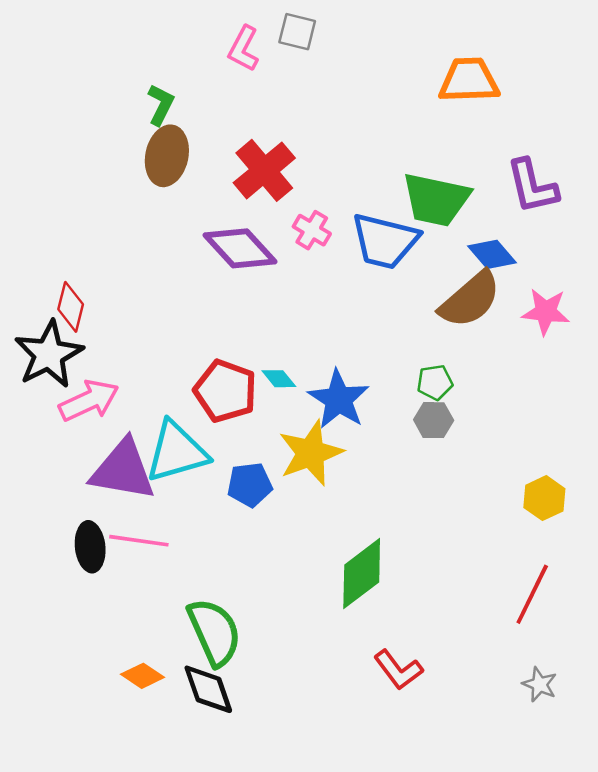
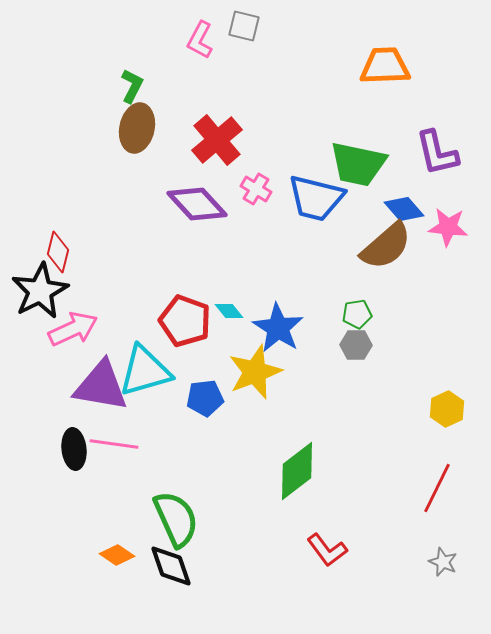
pink star: (546, 312) -> (448, 227), moved

